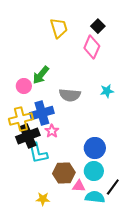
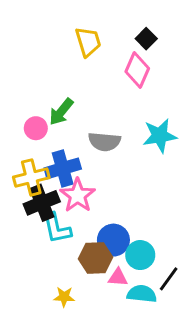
cyan star: (107, 91) -> (160, 136), size x1.6
pink star: (52, 131) -> (78, 195), size x1.6
blue circle: (95, 148) -> (113, 240), moved

